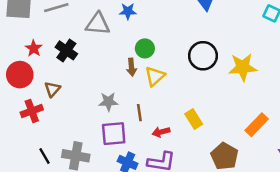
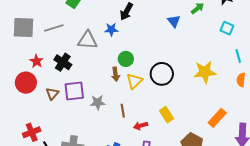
black circle: (203, 56) -> (162, 74), moved
red cross: (32, 111) -> (32, 132), moved
purple square: (114, 134) -> (74, 91), moved

